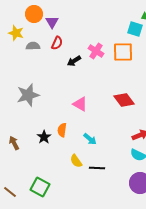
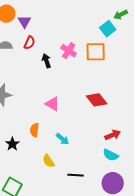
cyan square: (135, 29) -> (108, 29), turned 35
black arrow: (74, 61) -> (46, 61), turned 104
black star: (44, 137) -> (12, 144), moved
black line: (97, 168) -> (76, 175), moved

